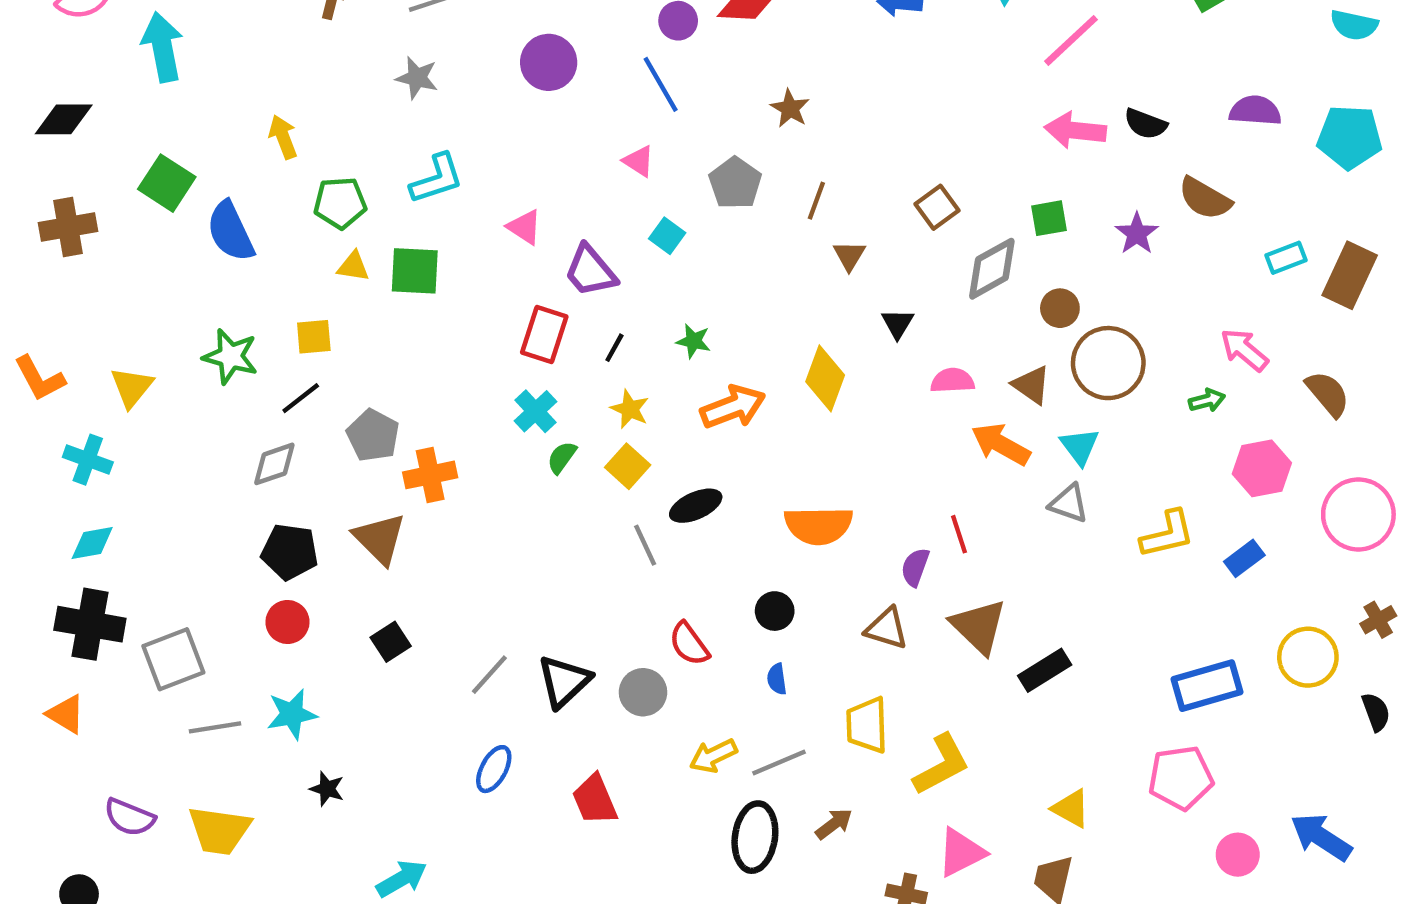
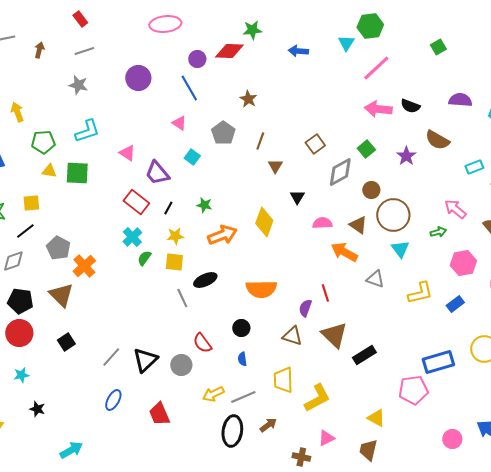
green square: (1049, 218) -> (366, 149), turned -30
red rectangle: (544, 335) -> (136, 202), turned -70
yellow star: (630, 409) -> (175, 236), turned -30
cyan triangle: (1080, 446) -> (400, 249), moved
yellow square: (628, 466) -> (174, 262), turned -36
orange cross: (430, 475) -> (84, 266), turned -30
red circle: (287, 622) -> (19, 333), size x1.4
cyan star: (292, 714) -> (21, 375), size x0.7
pink pentagon: (1181, 778) -> (413, 390), moved
pink triangle: (961, 852) -> (326, 438), size x0.7

